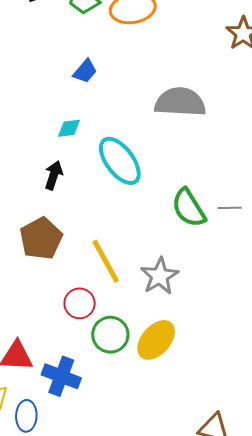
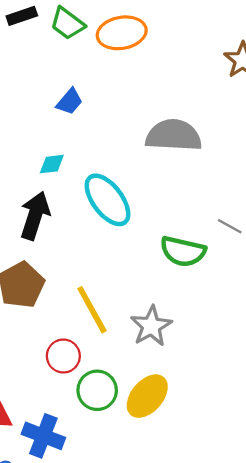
black arrow: (54, 175) -> (35, 216), size x1.5
green semicircle: (189, 208) -> (183, 251), turned -45
gray line: (230, 208) -> (230, 226), moved, turned 30

